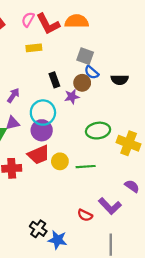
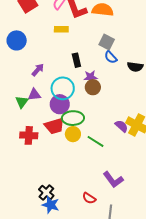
brown circle: (82, 83) -> (93, 87), moved
green ellipse: (98, 131) -> (73, 118), moved
green line: (86, 167) -> (96, 141), turned 30
purple semicircle: (132, 186) -> (122, 126), moved
red semicircle: (85, 215) -> (89, 198), moved
blue star: (58, 240) -> (51, 205), moved

